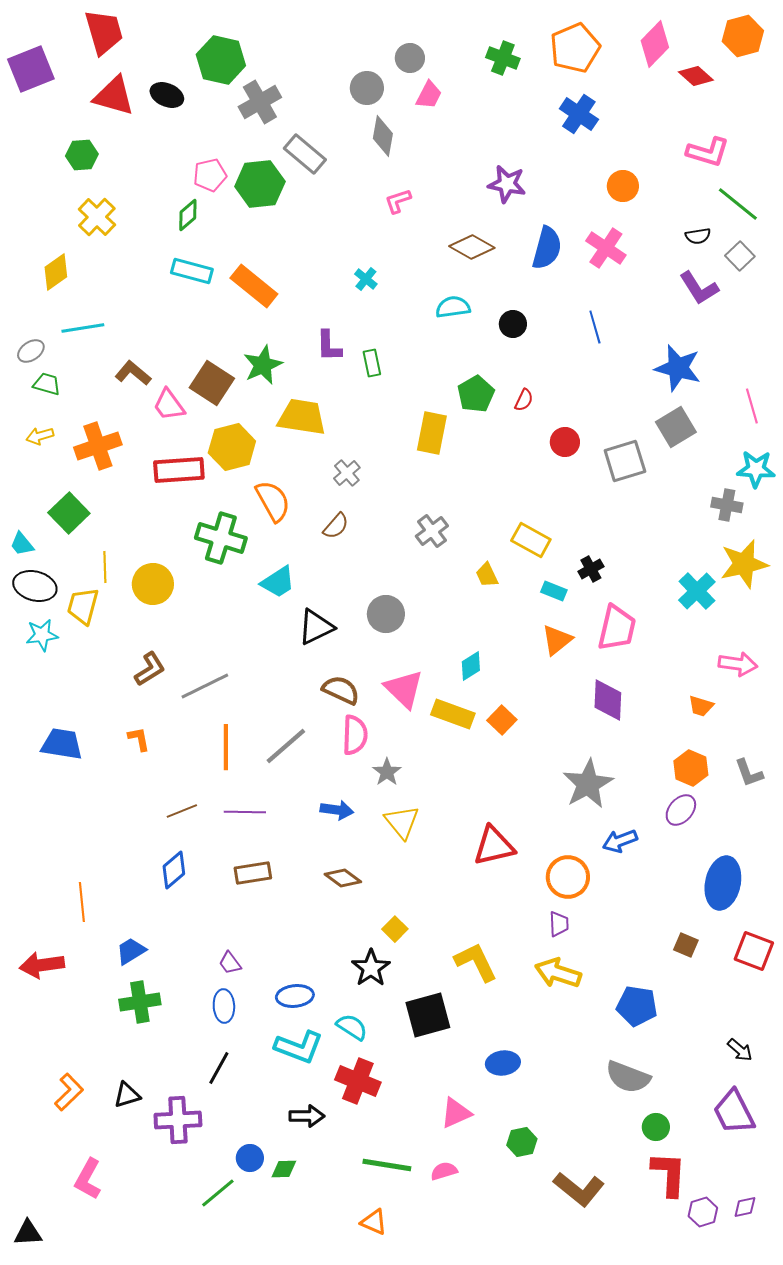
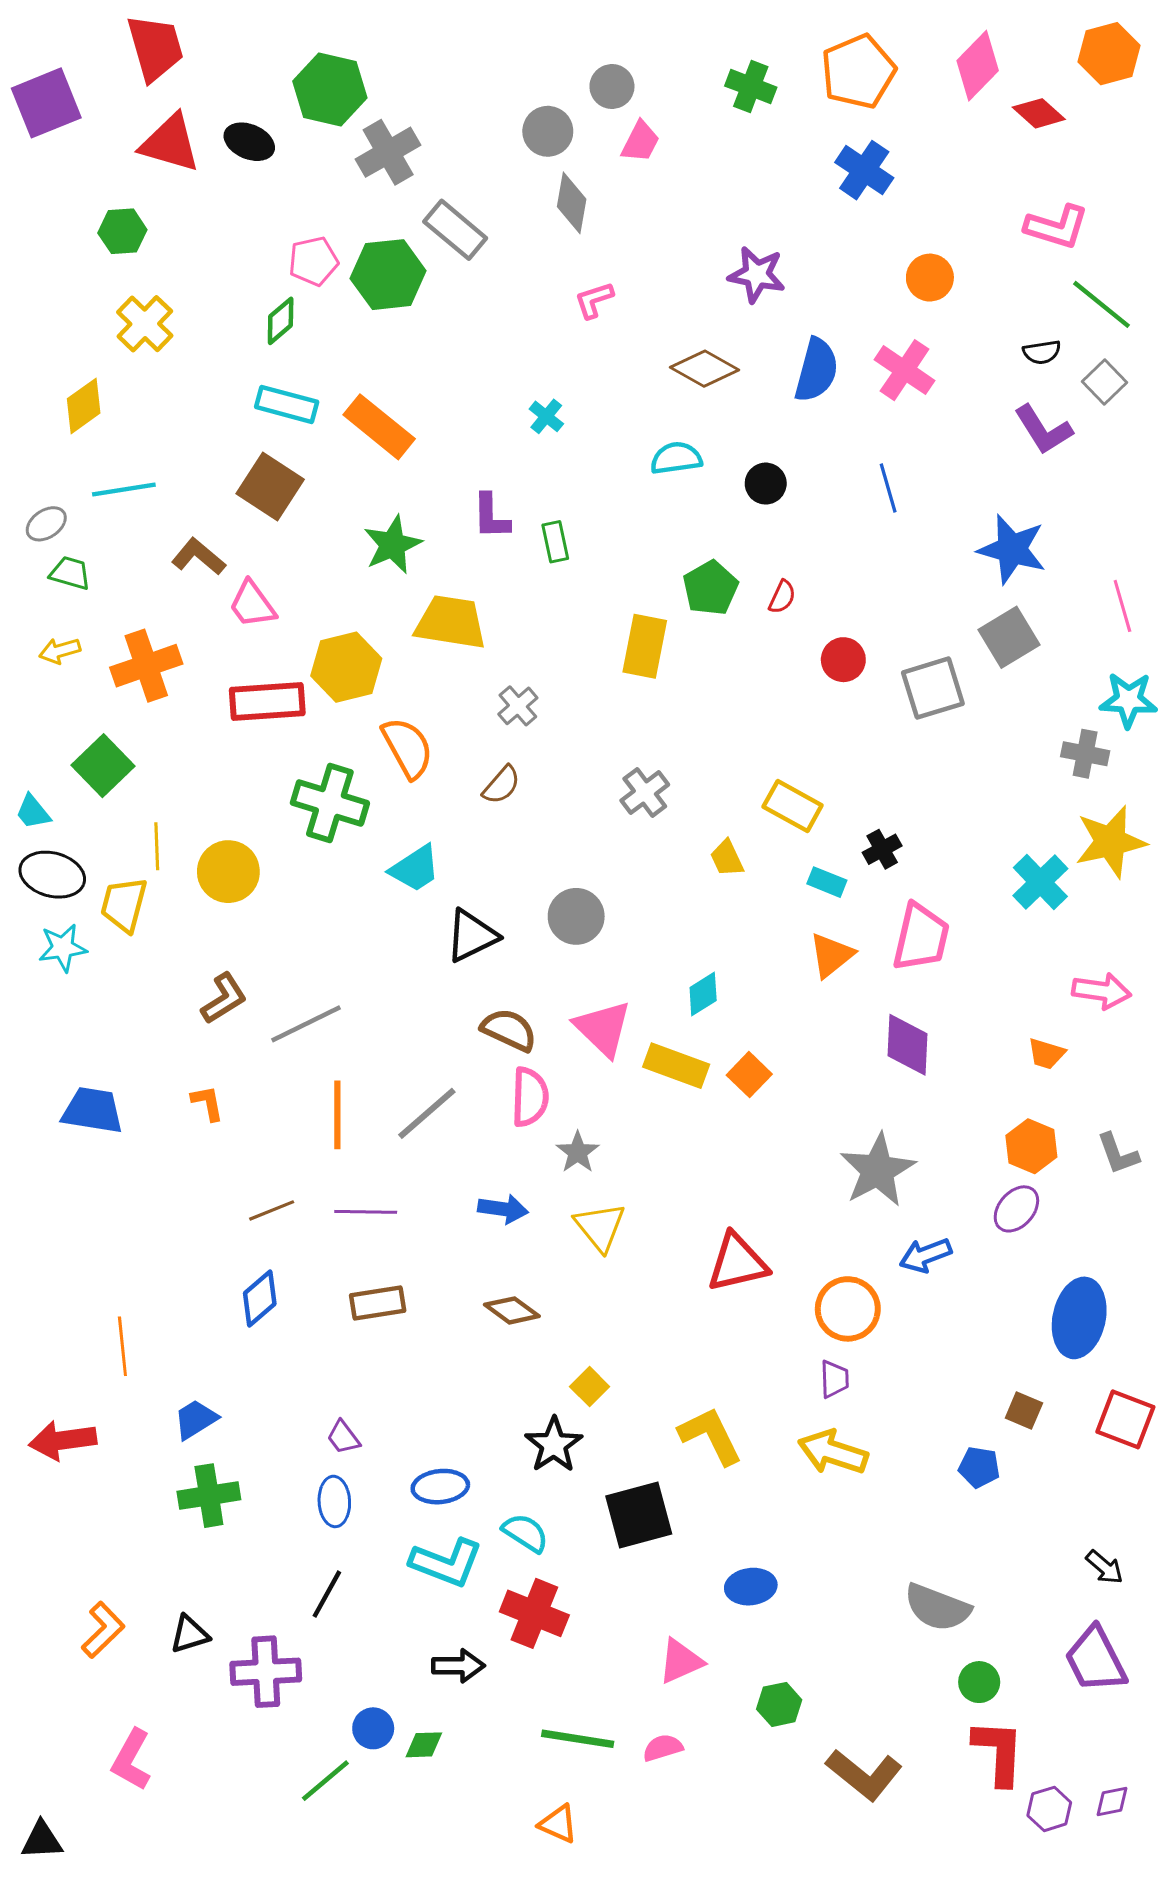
brown square: (212, 383) -> (270, 487), moved
blue pentagon: (637, 1006) -> (979, 1467), moved, size x0.7

